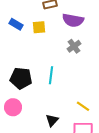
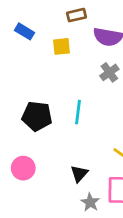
blue rectangle: (16, 24) -> (25, 31), moved
pink circle: (13, 107) -> (23, 168), moved

